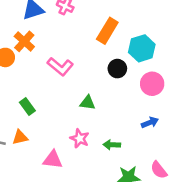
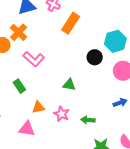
orange rectangle: (107, 31) -> (71, 23), moved
pink L-shape: (60, 67) -> (34, 59), moved
orange triangle: (20, 137) -> (38, 107), moved
pink triangle: (53, 160) -> (27, 129), moved

